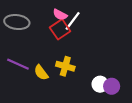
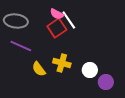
white line: (73, 21) -> (69, 20), turned -72
purple line: (18, 64) -> (21, 46), moved
white circle: (100, 84) -> (90, 70), moved

